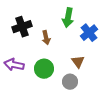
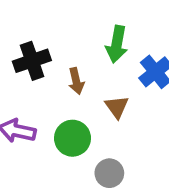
brown triangle: (78, 62) -> (117, 107), moved
gray circle: (70, 82) -> (109, 173), moved

